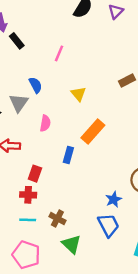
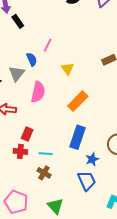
pink line: (59, 53) -> (48, 45), moved
pink semicircle: (45, 123) -> (38, 92), size x1.5
blue rectangle: (68, 155) -> (77, 137), moved, size x1.6
cyan line: (28, 220) -> (46, 154), moved
green triangle: (71, 244) -> (55, 206), moved

